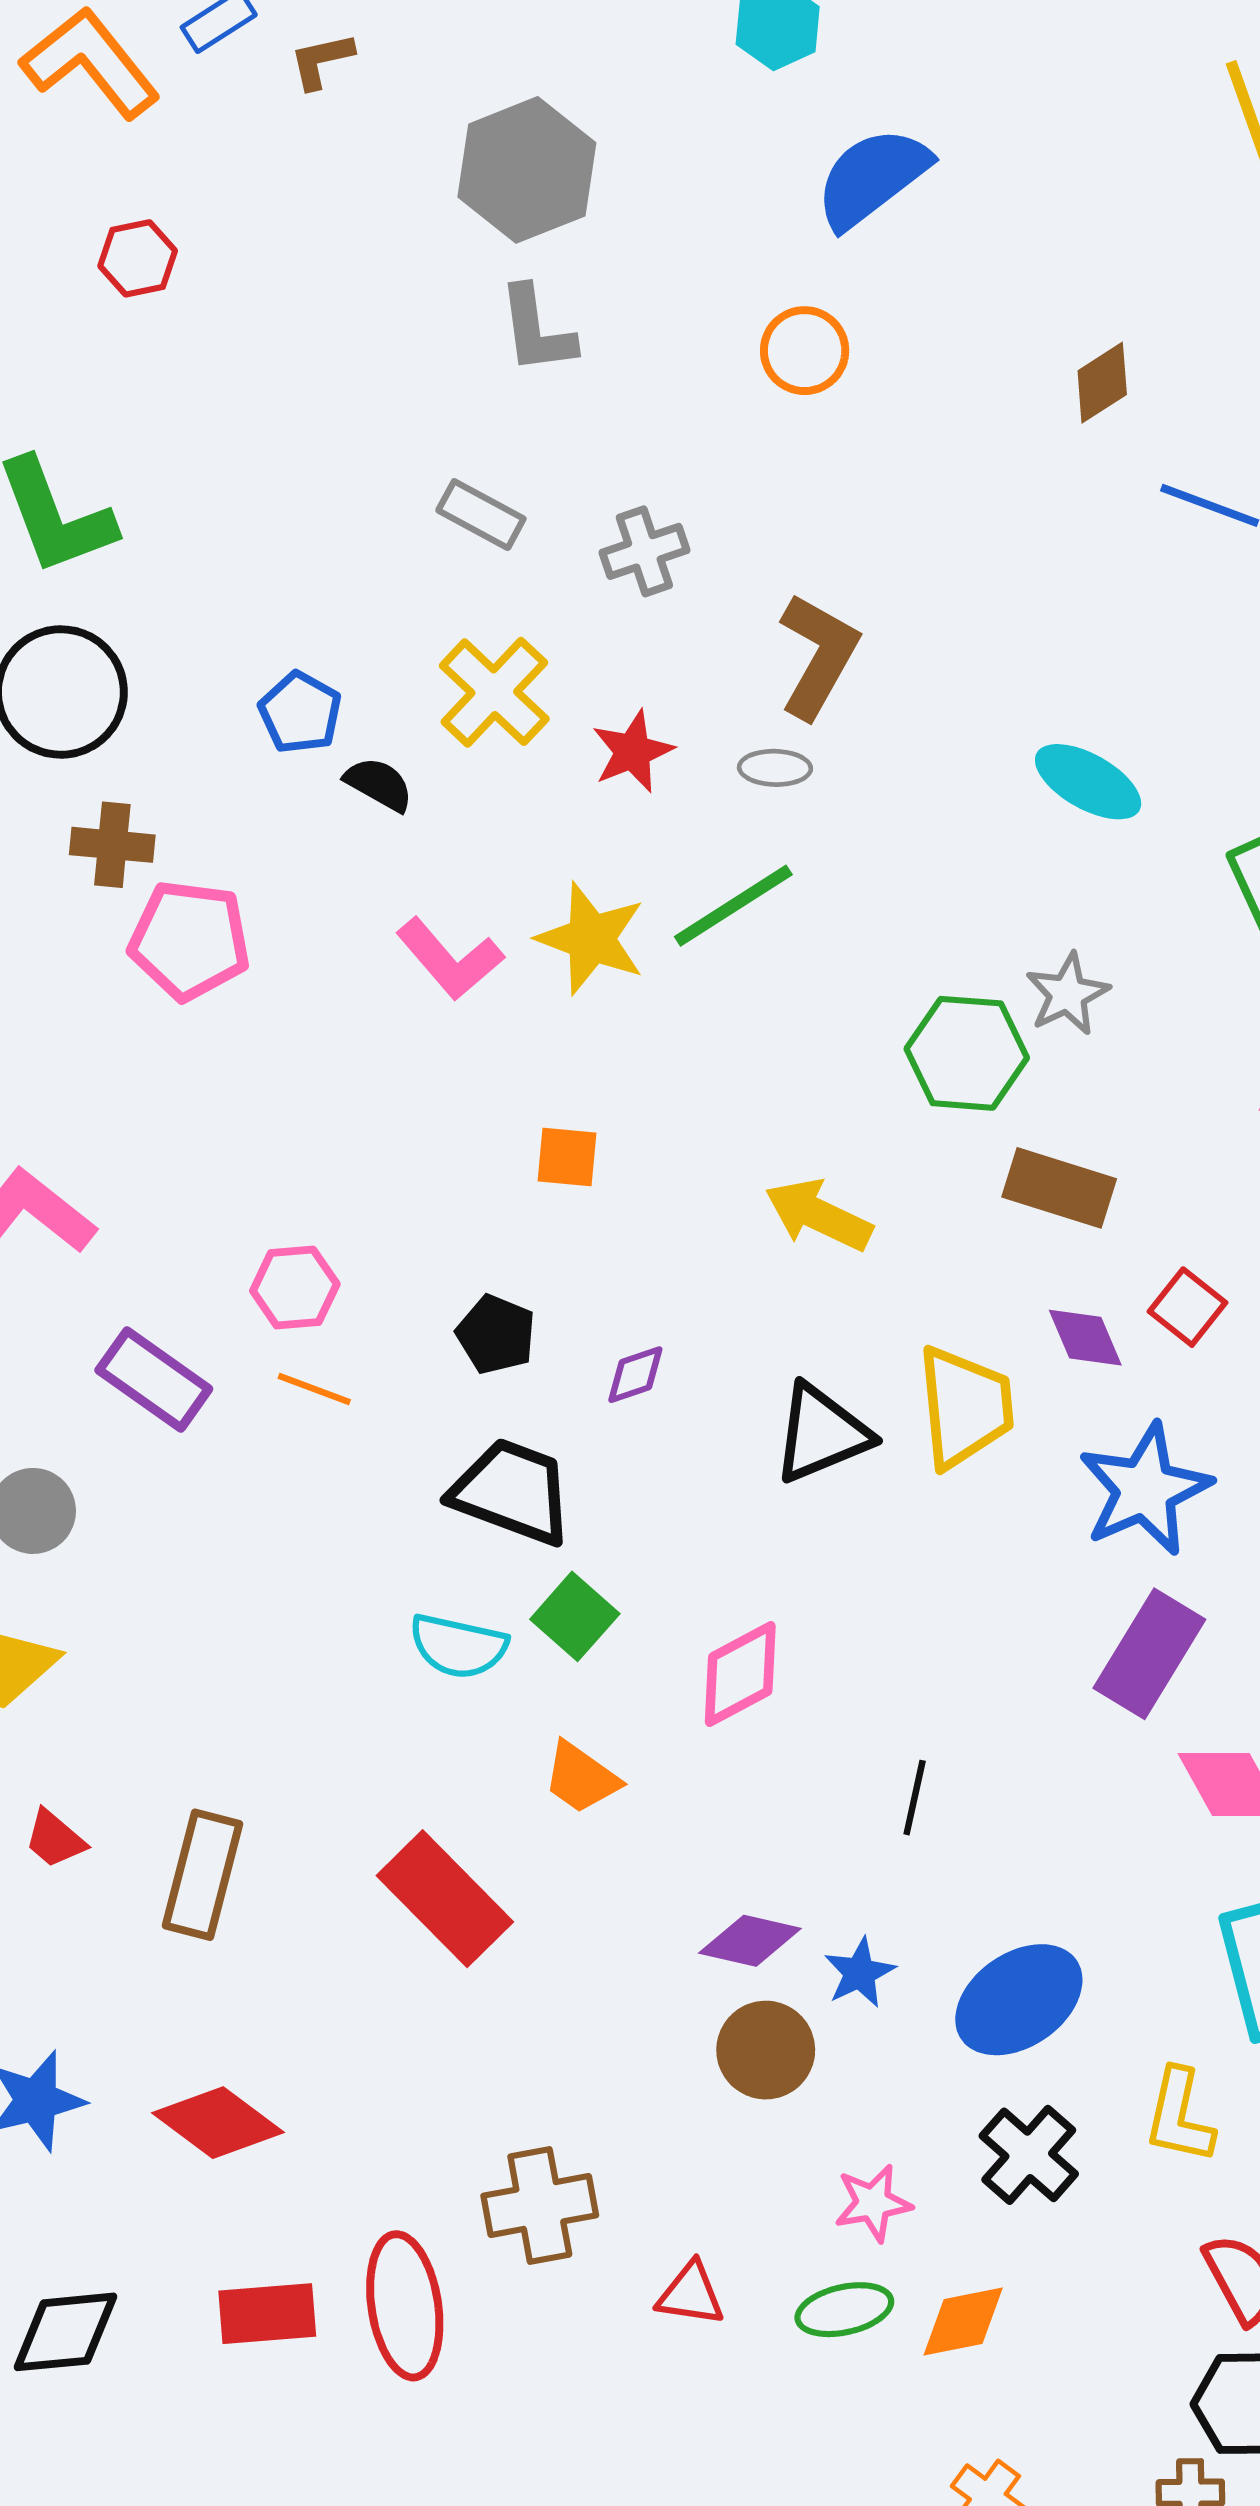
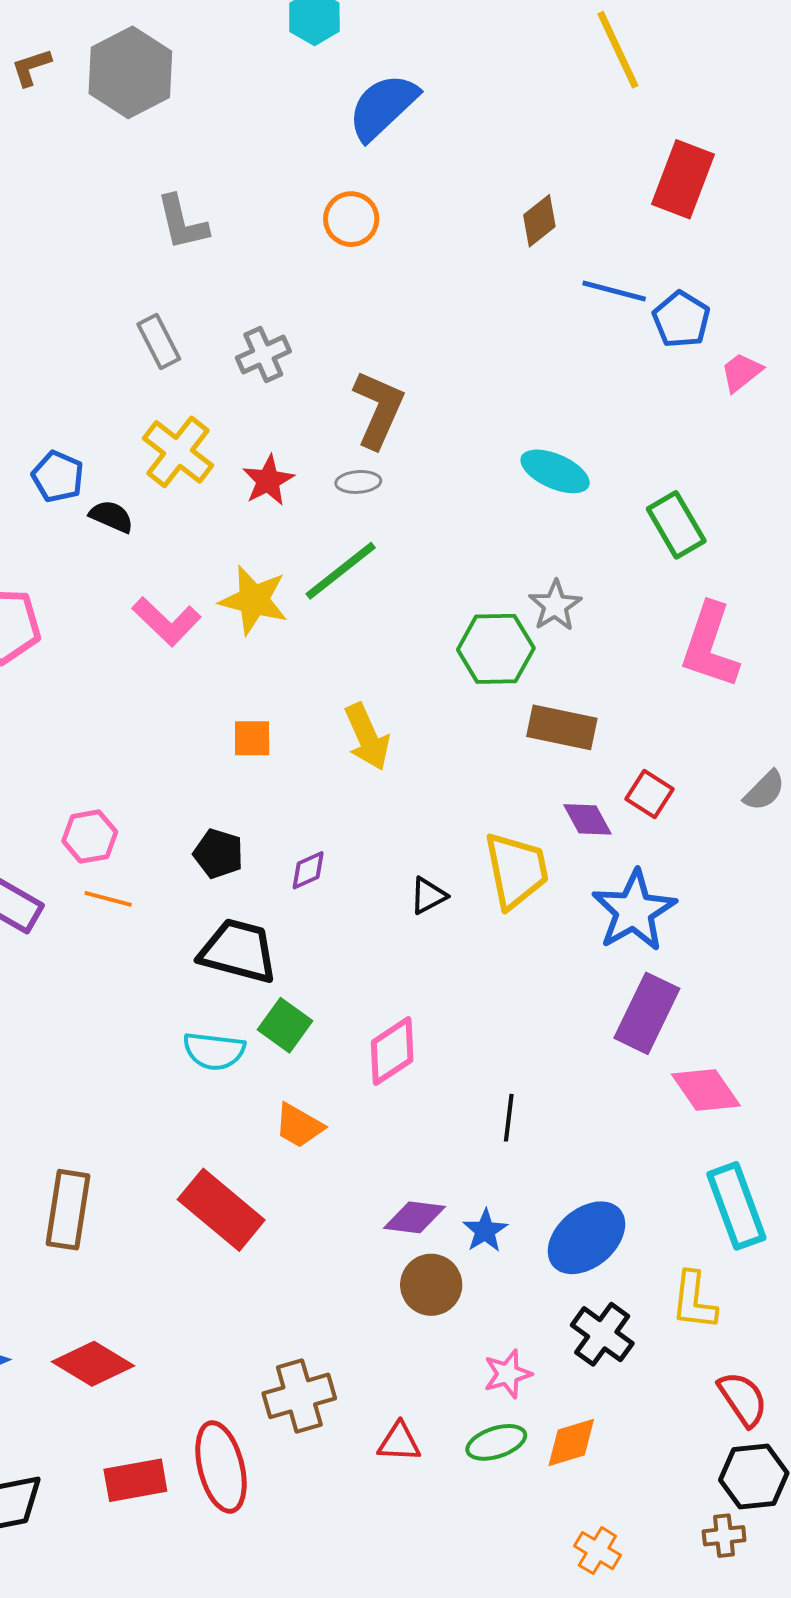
gray hexagon: (527, 170) -> (130, 72), moved
gray rectangle: (481, 515) -> (159, 342), turned 40
yellow arrow: (819, 1215) -> (367, 737), moved, turned -134
black triangle: (821, 1433) -> (428, 896), size x0.6

